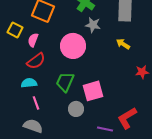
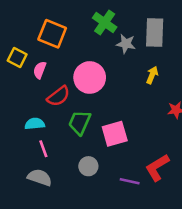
gray star: (93, 25) -> (126, 44), moved
yellow arrow: (123, 44) -> (152, 75), turned 80
red semicircle: (36, 61) -> (58, 96), moved
gray circle: (76, 109) -> (88, 166), moved

